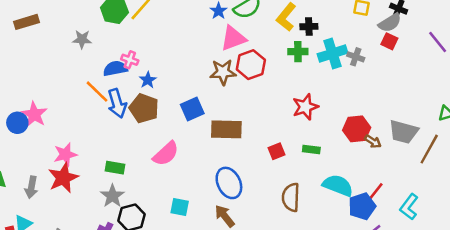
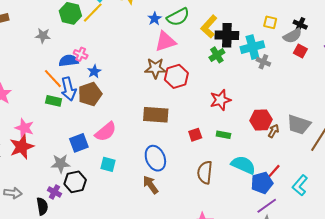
black cross: (309, 27) -> (227, 35), size x1.6
red square: (389, 41) -> (300, 51), moved
green cross: (298, 52) -> (217, 55), turned -35
cyan cross: (332, 53) -> (252, 47), moved
red hexagon: (251, 65) -> (176, 76), moved
brown pentagon: (144, 108) -> (90, 94), turned 30
blue square: (192, 109) -> (79, 143), moved
brown arrow: (373, 141) -> (274, 131), turned -96
pink star: (65, 154) -> (24, 128), turned 30
green rectangle: (115, 168) -> (54, 101), moved
gray star: (112, 196) -> (61, 164), turned 30
cyan square: (180, 207) -> (108, 164), moved

